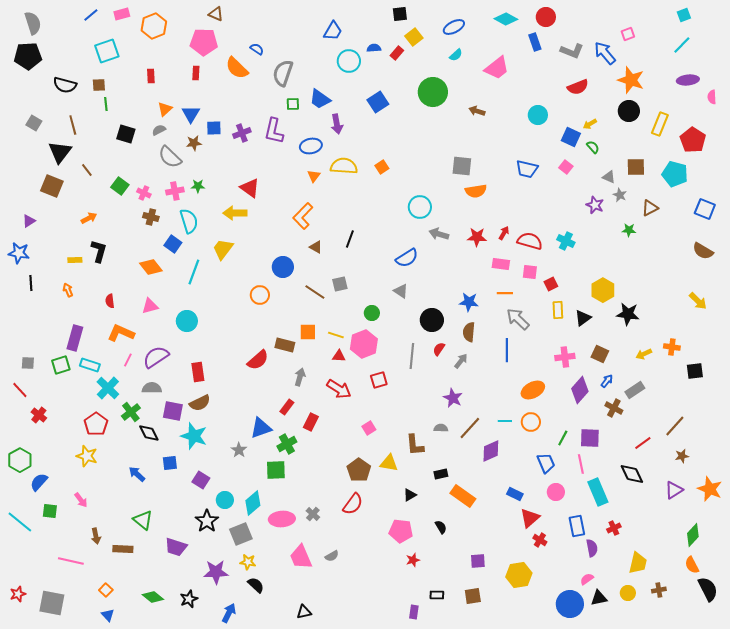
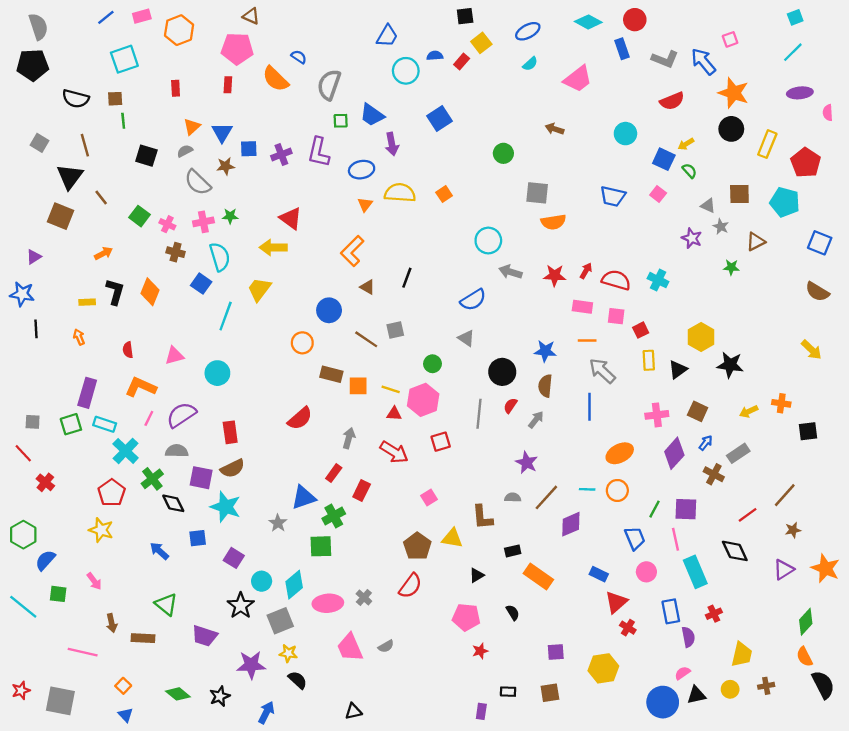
green circle: (433, 92) -> (503, 153), moved, size x0.6
orange diamond: (151, 267) -> (150, 292), moved, turned 60
brown rectangle: (285, 345) -> (331, 374), moved

